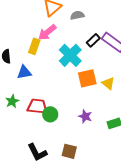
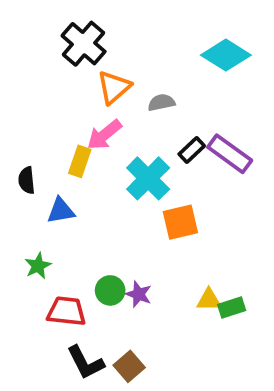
yellow triangle: (108, 83) -> (209, 300), moved, turned -40
red trapezoid: (37, 106) -> (66, 311), moved
purple star: (85, 116) -> (139, 294), moved
brown square: (69, 151) -> (129, 366), moved, turned 35

